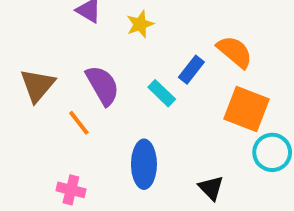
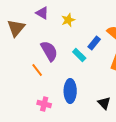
brown triangle: (37, 85) -> (16, 28), moved
pink cross: (71, 190) -> (44, 104), moved

